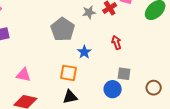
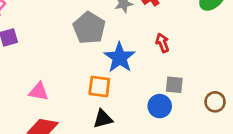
blue star: (84, 52) -> (120, 58), size x1.6

